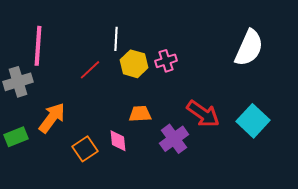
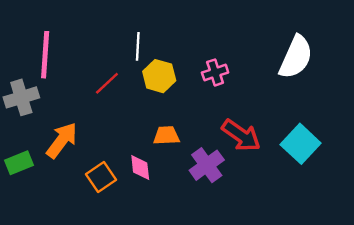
pink cross: (166, 61) -> (215, 72), moved

